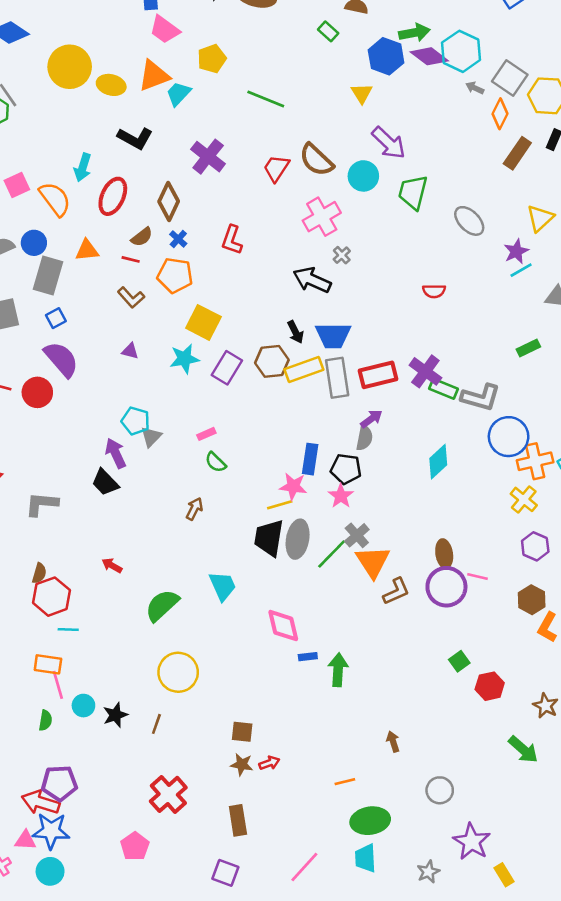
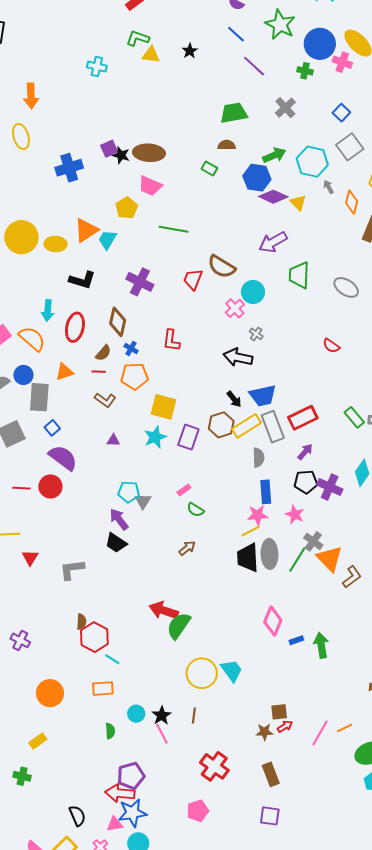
pink trapezoid: (165, 30) -> (150, 186), moved
purple diamond: (429, 56) -> (273, 197), moved
gray square: (510, 78) -> (350, 147), moved, turned 32
gray arrow: (475, 88) -> (329, 187), turned 48
yellow triangle: (362, 93) -> (298, 203), moved
purple arrow: (389, 143) -> (273, 242), turned 120
cyan circle: (363, 176) -> (253, 292), moved
pink cross: (322, 217) -> (235, 308), size x0.7
red semicircle: (434, 291) -> (331, 346), turned 48
purple cross: (425, 371) -> (330, 487), moved
green rectangle: (443, 389) -> (354, 417), turned 40
gray semicircle: (364, 438) -> (258, 458), moved
black pentagon: (346, 469) -> (306, 482), moved
brown arrow: (194, 509) -> (187, 548), turned 36
red arrow: (112, 565) -> (164, 610), moved, size x1.8
cyan trapezoid: (223, 586) -> (232, 671), moved
pink diamond: (283, 626) -> (273, 621), turned 48
cyan line: (68, 630) -> (112, 659), turned 42
pink line: (58, 685) -> (162, 734), moved
brown square: (242, 732) -> (279, 712), moved
pink pentagon: (135, 846) -> (198, 811), turned 30
pink line: (304, 867) -> (320, 733), moved

